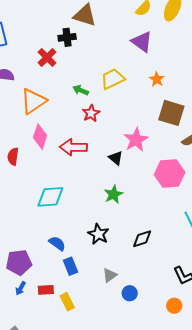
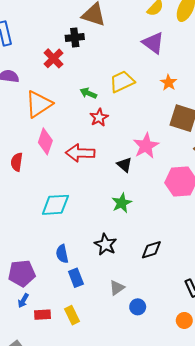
blue semicircle: (57, 243) -> (62, 254), turned -138
red rectangle: (46, 290) -> (42, 315), moved

